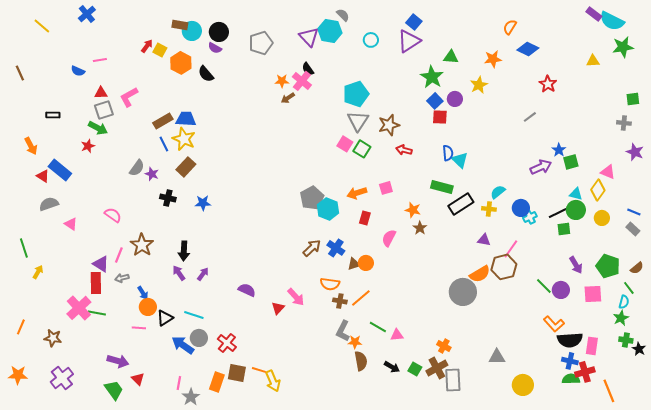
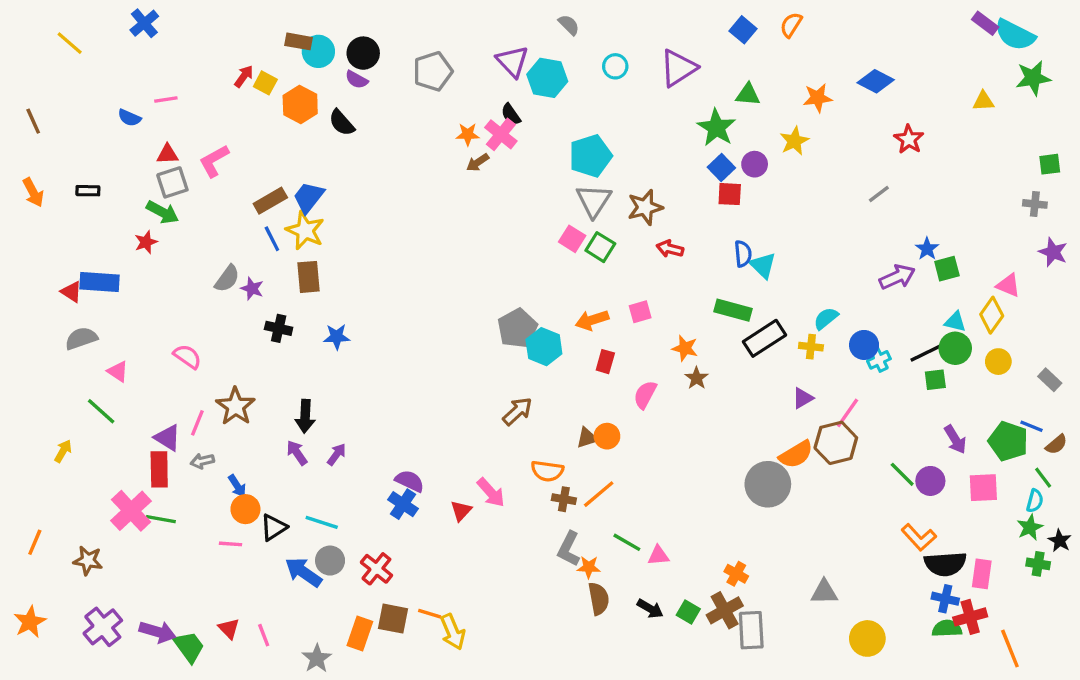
blue square: (414, 22) -> (743, 30), moved
orange semicircle: (510, 27) -> (791, 25), moved
cyan hexagon: (330, 31) -> (547, 78), moved
blue trapezoid: (186, 119) -> (308, 197), turned -55
orange arrow: (31, 146) -> (33, 192), moved
brown rectangle: (186, 167) -> (308, 277), turned -48
blue rectangle: (60, 170) -> (99, 282), turned -35
blue line: (634, 212) -> (1032, 426), moved
purple triangle: (484, 240) -> (803, 398), turned -40
green line: (24, 248) -> (101, 411), moved, turned -30
blue cross: (336, 248) -> (403, 504), moved
black star: (639, 349) -> (1060, 541), moved
purple arrow: (118, 361) -> (158, 632), moved
orange star: (18, 375) -> (30, 622), turned -30
pink line: (179, 383) -> (264, 635), moved, turned -32

